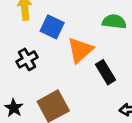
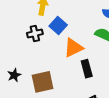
black cross: (27, 59) -> (35, 33), moved

